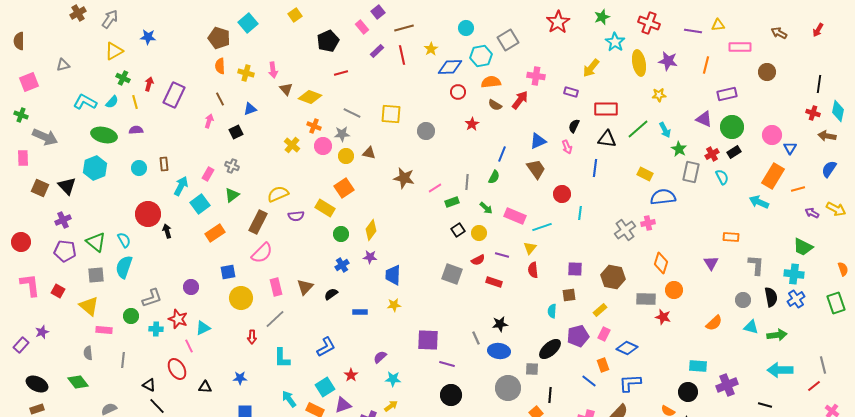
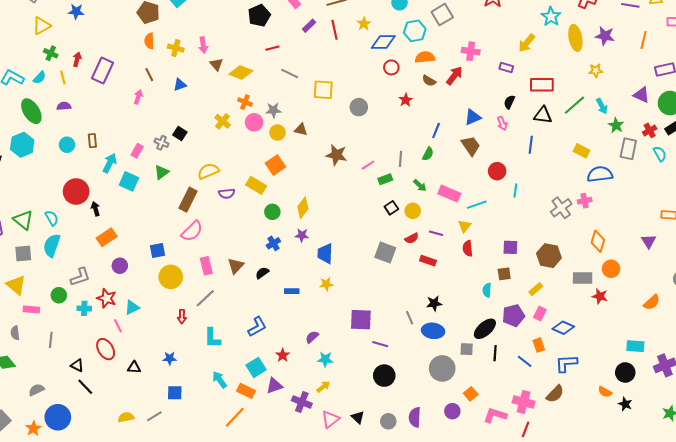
gray line: (352, 113) -> (290, 74), moved
black square: (236, 132) -> (180, 134), moved, turned -32
green ellipse: (104, 135) -> (31, 111), turned 45
cyan square: (200, 204) -> (129, 181), turned -30
orange rectangle: (215, 233) -> (107, 237), moved
black line: (550, 395) -> (495, 353), moved

